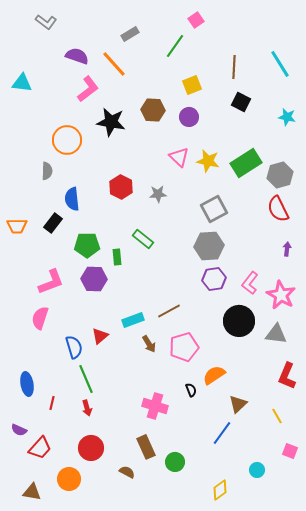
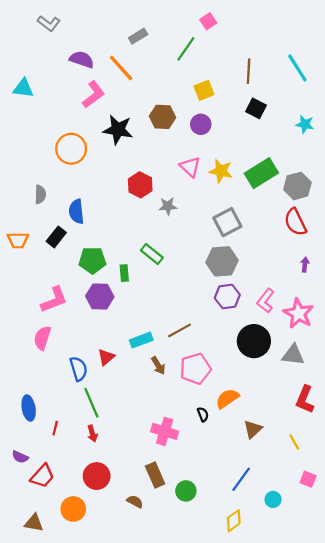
gray semicircle: (47, 171) -> (40, 194), moved
red hexagon: (121, 187) -> (140, 185), moved
blue line: (222, 433) -> (241, 479), moved

